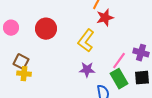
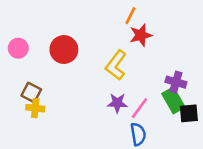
purple cross: (141, 53) -> (176, 82), moved
pink line: (119, 61) -> (139, 108), moved
green rectangle: (119, 79) -> (173, 100), moved

